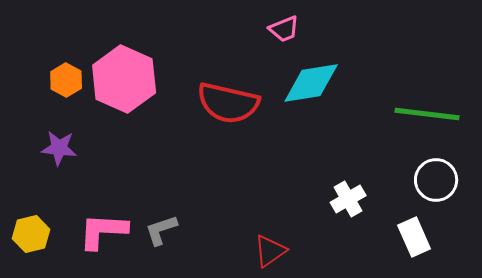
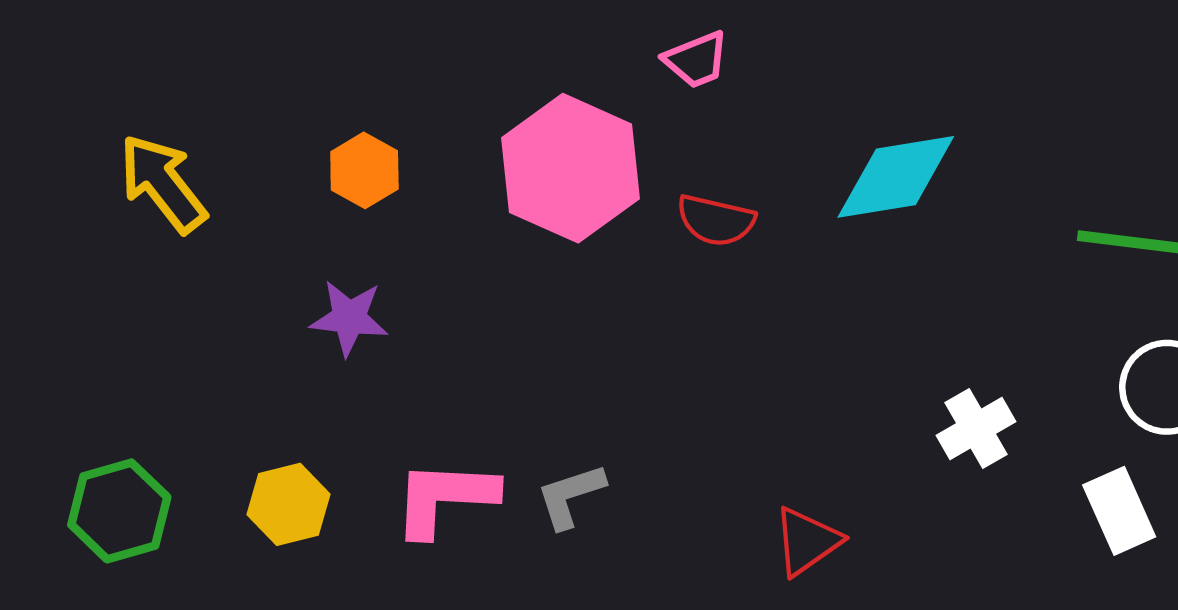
pink trapezoid: (284, 29) -> (696, 60), moved
pink hexagon: (124, 79) -> (570, 168), moved
red semicircle: (228, 103) -> (716, 220), size x0.6

